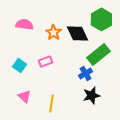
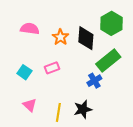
black diamond: (77, 33) -> (86, 38), turned 30
black star: (91, 95) -> (83, 109), moved

